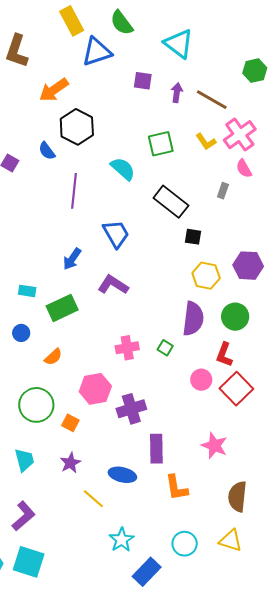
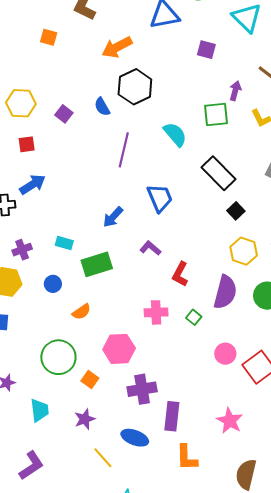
purple arrow: (177, 93) -> (235, 91), moved
black square: (193, 237) -> (236, 211), turned 30
purple L-shape: (113, 285) -> (150, 248), size x0.7
red L-shape: (224, 355) -> (180, 274), moved
purple cross: (131, 409) -> (142, 389), moved

